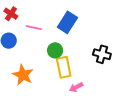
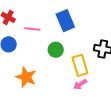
blue rectangle: (67, 22) -> (65, 21), turned -50
yellow rectangle: (64, 67) -> (80, 65), moved

